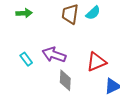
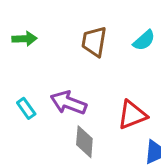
cyan semicircle: (93, 13) -> (144, 40), moved

